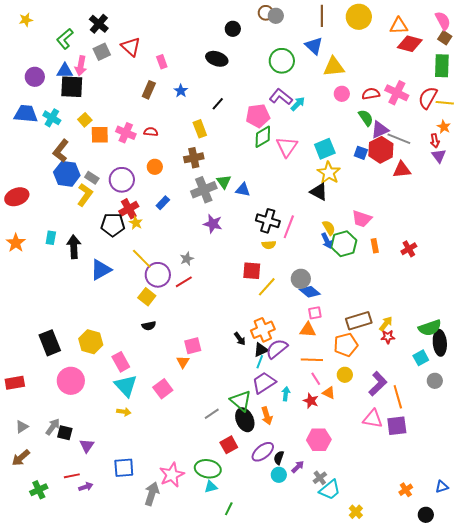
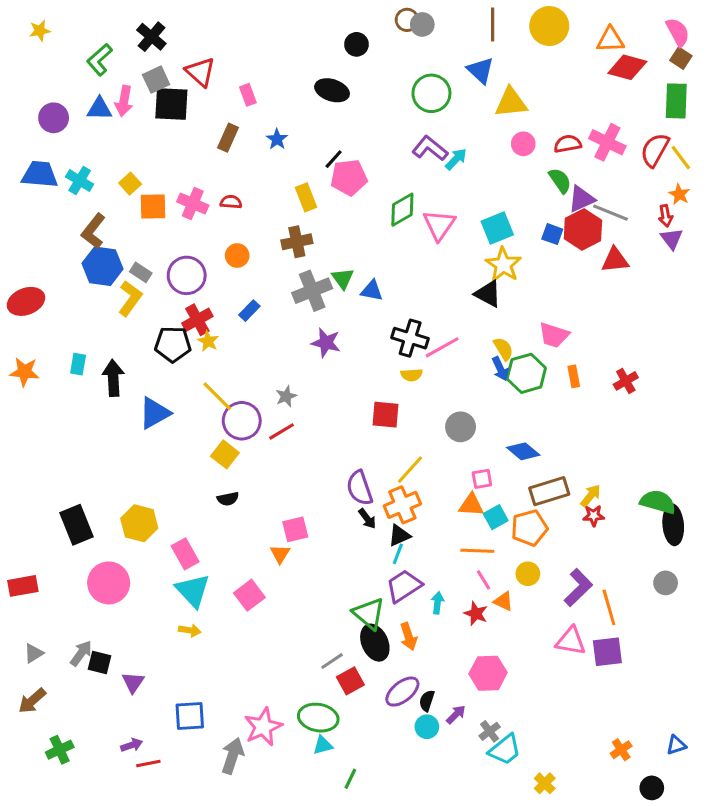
black square: (72, 87) -> (171, 104), moved
yellow line: (445, 103) -> (681, 158), turned 48
pink pentagon: (258, 116) -> (349, 177), moved
pink line: (289, 227) -> (442, 347), turned 40
orange star: (16, 243) -> (24, 372), turned -30
yellow line: (267, 287) -> (410, 470), moved
blue diamond: (310, 292) -> (523, 451), moved
green semicircle: (430, 328) -> (658, 502), turned -145
purple semicircle: (277, 349) -> (360, 488), moved, turned -70
cyan square: (421, 358) -> (496, 517), moved
gray line: (212, 414) -> (332, 661), moved
red line: (72, 476) -> (148, 763), moved

